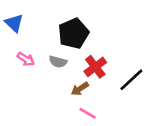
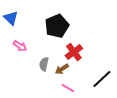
gray semicircle: (58, 62) -> (44, 64), moved, turned 88
black line: (131, 80) -> (102, 79), moved

